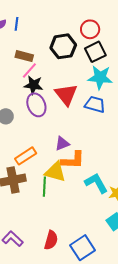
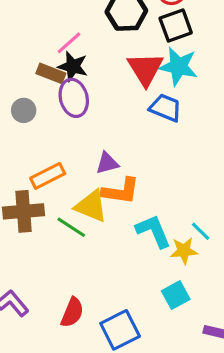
brown rectangle: (24, 56) -> (51, 73), moved
red triangle: (66, 94) -> (145, 69), moved
green line: (44, 187) -> (71, 227), turned -66

